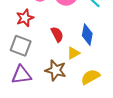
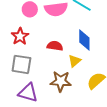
red semicircle: (57, 34) -> (55, 46), turned -42
purple triangle: (21, 75) -> (28, 93), turned 35

